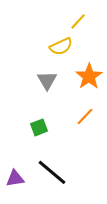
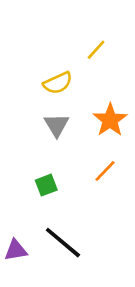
yellow semicircle: (61, 46) -> (58, 83), moved

